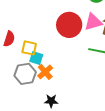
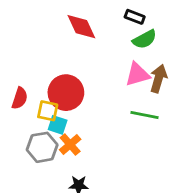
red circle: (69, 25) -> (66, 93), moved

